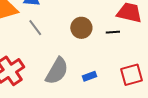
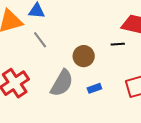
brown circle: (81, 28) -> (84, 56), moved

